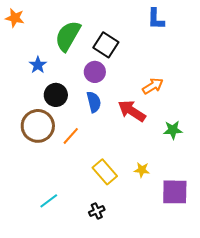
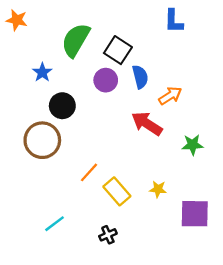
blue semicircle: (94, 102) -> (140, 77), moved
orange line: (71, 136) -> (89, 172), moved

